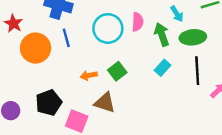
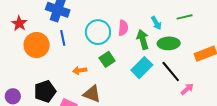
cyan rectangle: (162, 68) -> (142, 68), size x1.5
green square: (117, 71) -> (107, 59), moved
black line: (197, 71) -> (171, 72), turned -40

